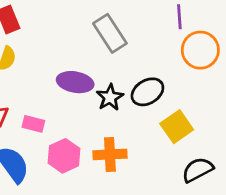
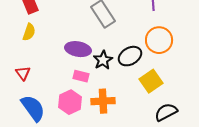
orange circle: (200, 50) -> (159, 40), moved
pink rectangle: (33, 124) -> (81, 76), moved

